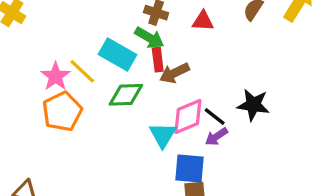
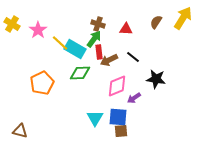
green arrow: (149, 38) -> (94, 39), turned -84
yellow line: (82, 71) -> (60, 43), moved
pink star: (56, 76) -> (38, 30), moved
black line: (215, 117) -> (133, 57), moved
cyan triangle: (163, 135) -> (95, 118), moved

